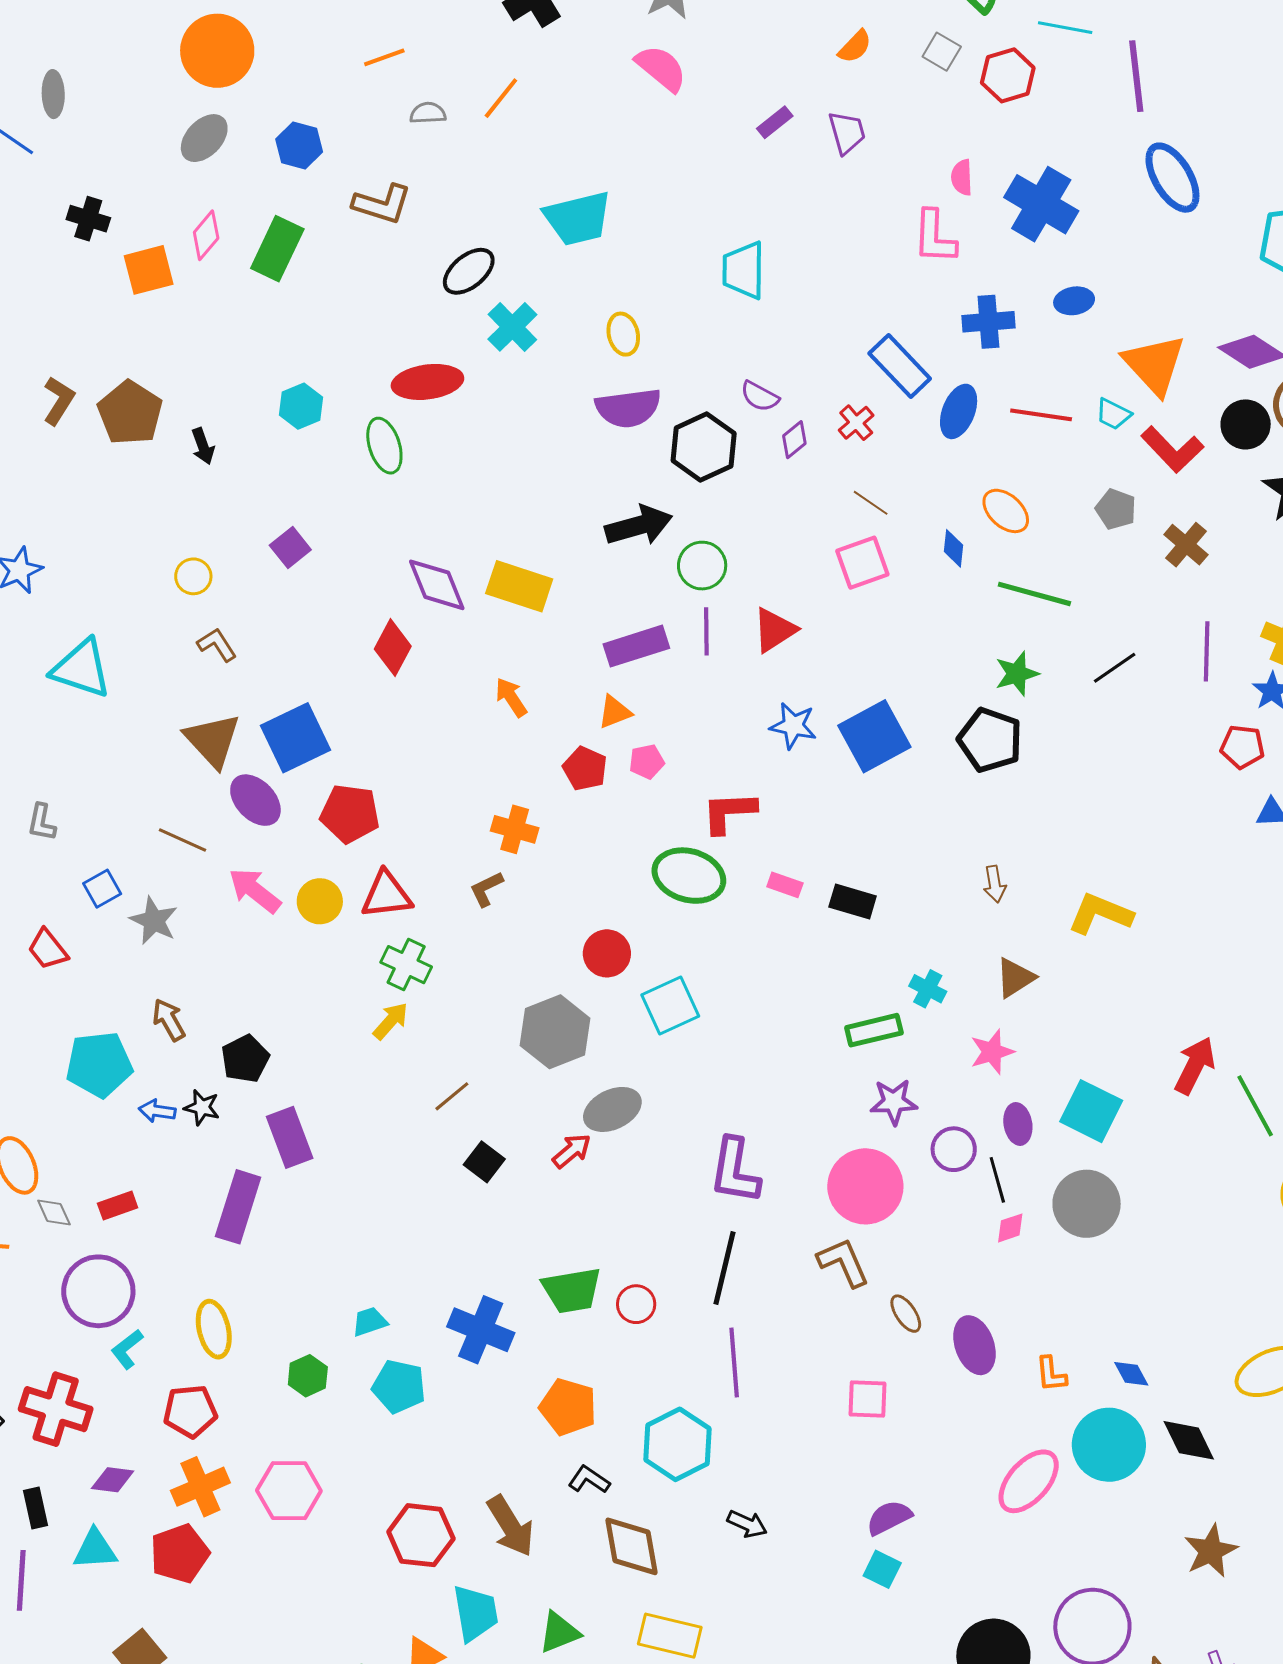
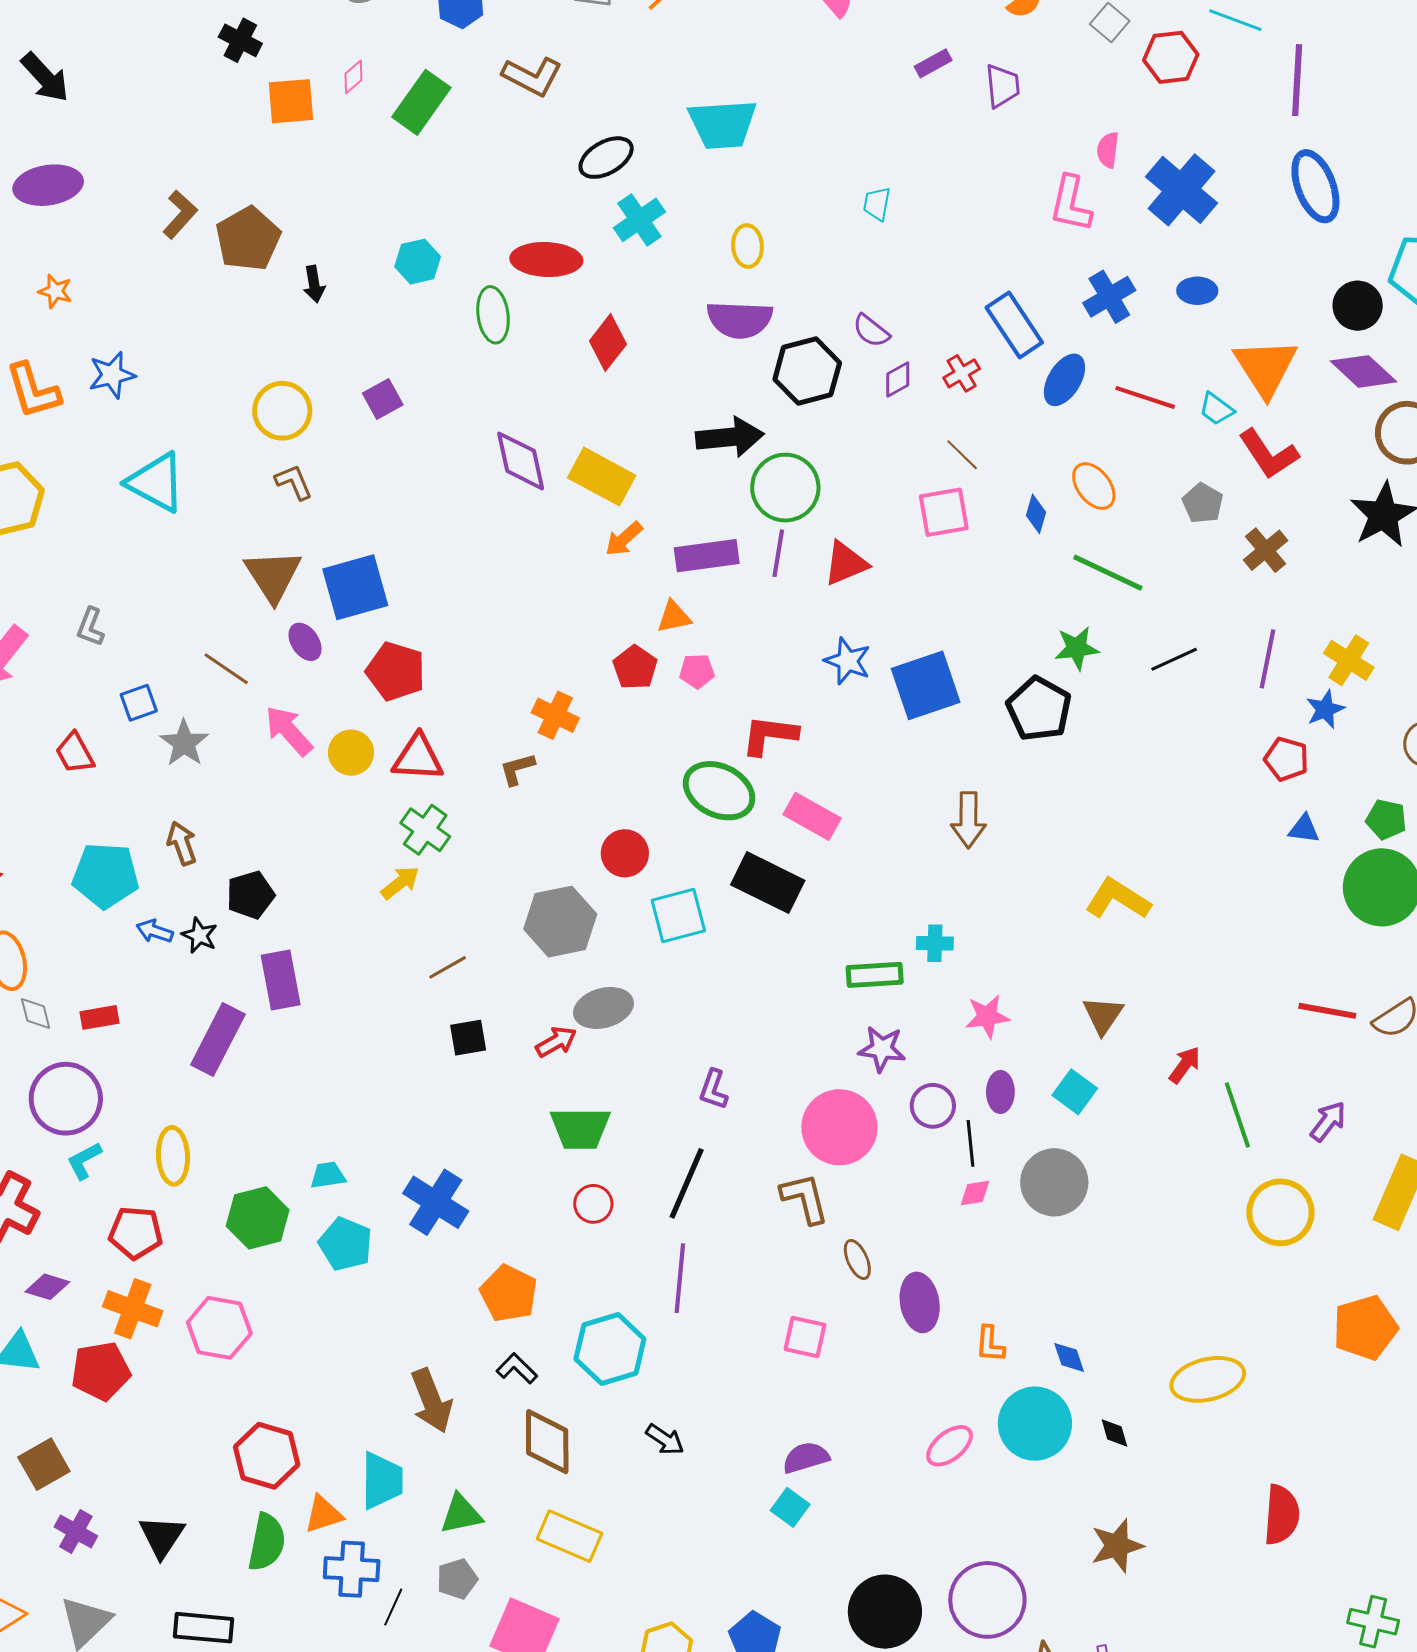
pink diamond: (206, 235) -> (353, 77), size x0.7
cyan trapezoid: (744, 270) -> (877, 204), size x0.6
blue cross: (988, 322) -> (1109, 297), turned -36
black circle: (1246, 424) -> (1358, 306), moved
green circle: (702, 566) -> (785, 488), size x1.4
yellow circle: (193, 576) -> (282, 411), size x1.6
red diamond: (393, 648) -> (608, 343), moved
orange arrow: (511, 697) -> (624, 539), moved, turned -108
purple ellipse: (255, 800) -> (305, 642), size x0.7
brown arrow: (995, 884) -> (968, 820), moved, size x1.5
pink rectangle: (785, 885) -> (812, 816), size x1.6
black rectangle: (853, 902) -> (768, 883), moved, size x1.5
brown triangle: (1015, 978) -> (1103, 1015), moved, turned -33
cyan cross: (928, 989) -> (935, 943), turned -36
red arrow: (1195, 1066) -> (1185, 1065), size x0.7
cyan square: (1091, 1111) -> (1075, 1092), size x0.7
black square: (484, 1162) -> (468, 1038), turned 33
purple L-shape: (735, 1171) -> (713, 1089), size x0.6
green trapezoid: (572, 1290) -> (580, 1128), moved
green hexagon: (308, 1376) -> (258, 1218), size x1.5
black diamond: (1189, 1440) -> (1114, 1433), size x0.6
pink ellipse: (1029, 1481) -> (950, 1446), size x0.7
orange cross: (200, 1487) -> (133, 1309), turned 34
red hexagon: (421, 1535) -> (267, 1456), moved

